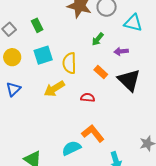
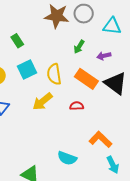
orange rectangle: (101, 72) -> (86, 79), size x1.6
orange L-shape: (93, 133) -> (100, 139), moved
cyan semicircle: (71, 148) -> (67, 158), turned -126

